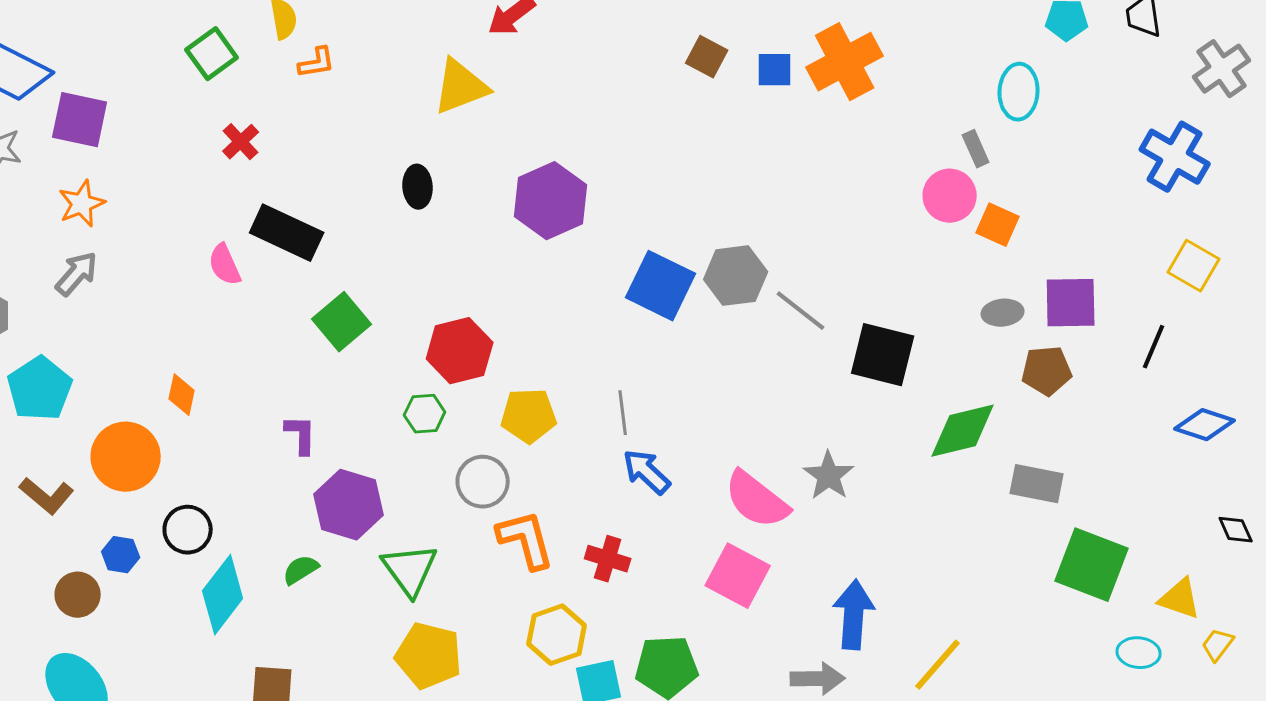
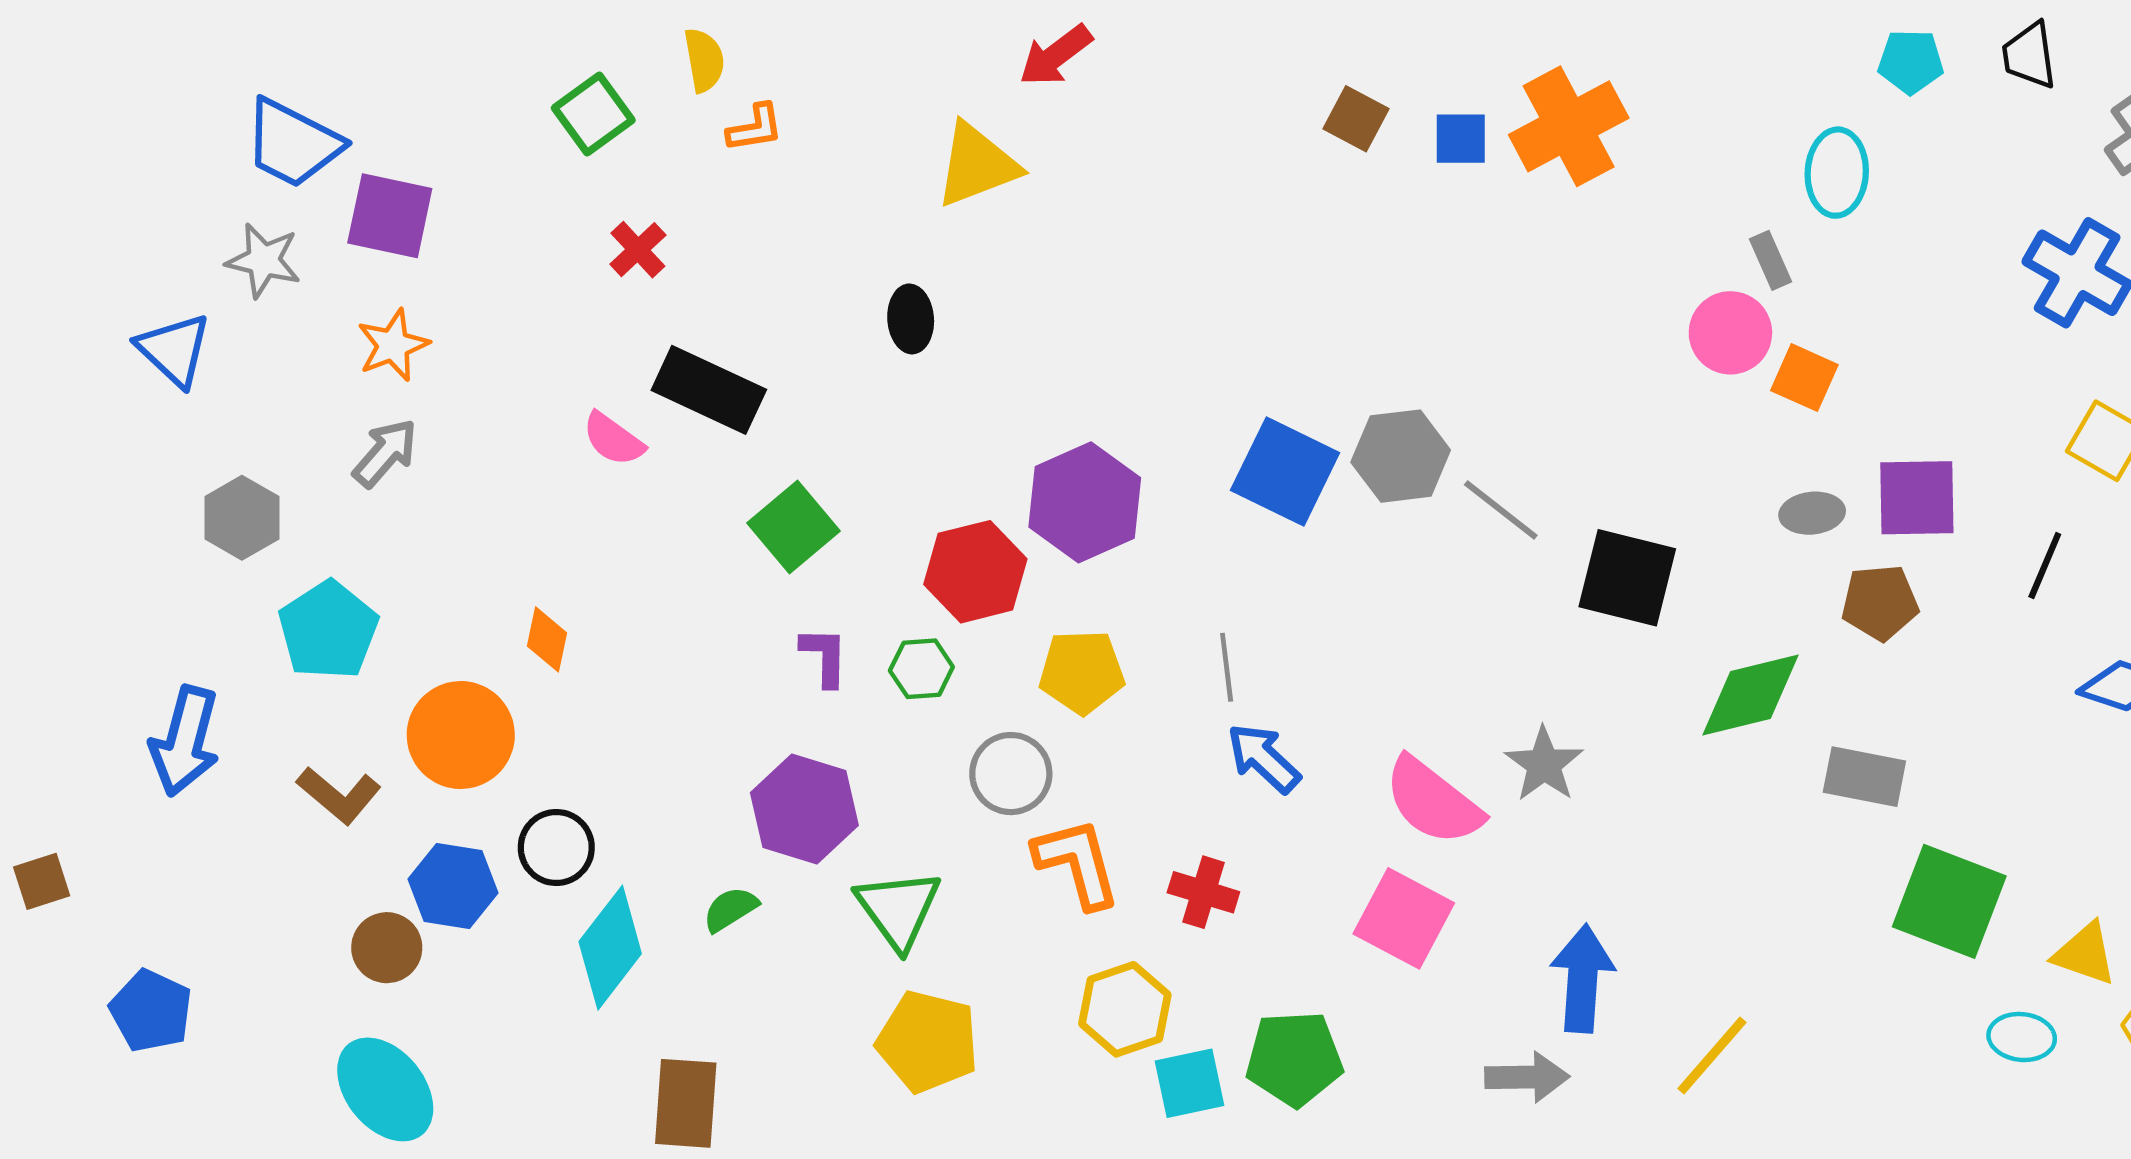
purple hexagon: (551, 201) -> (1085, 502), moved
pink semicircle: (225, 265) -> (613, 439), turned -30
purple L-shape: (301, 435) -> (824, 656), moved
blue hexagon: (121, 555) -> (453, 886), size x1.5

